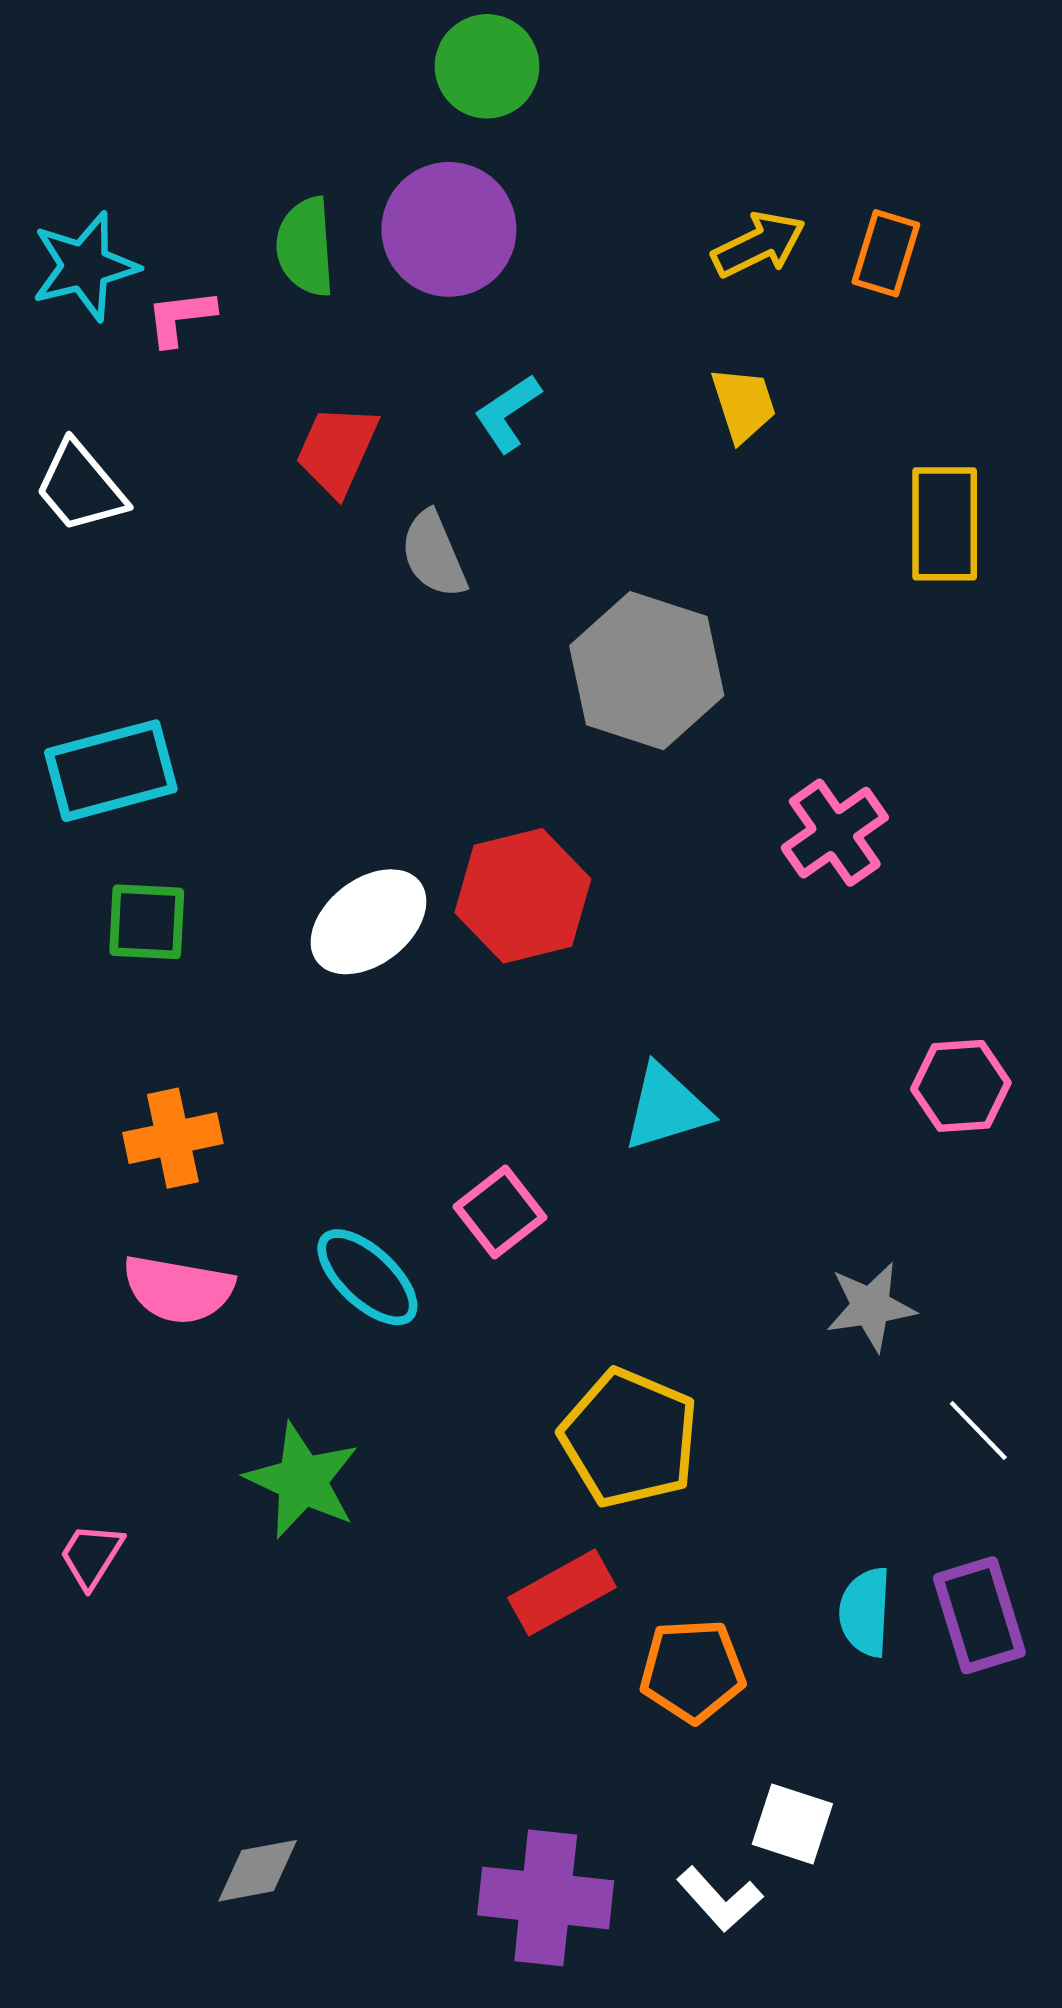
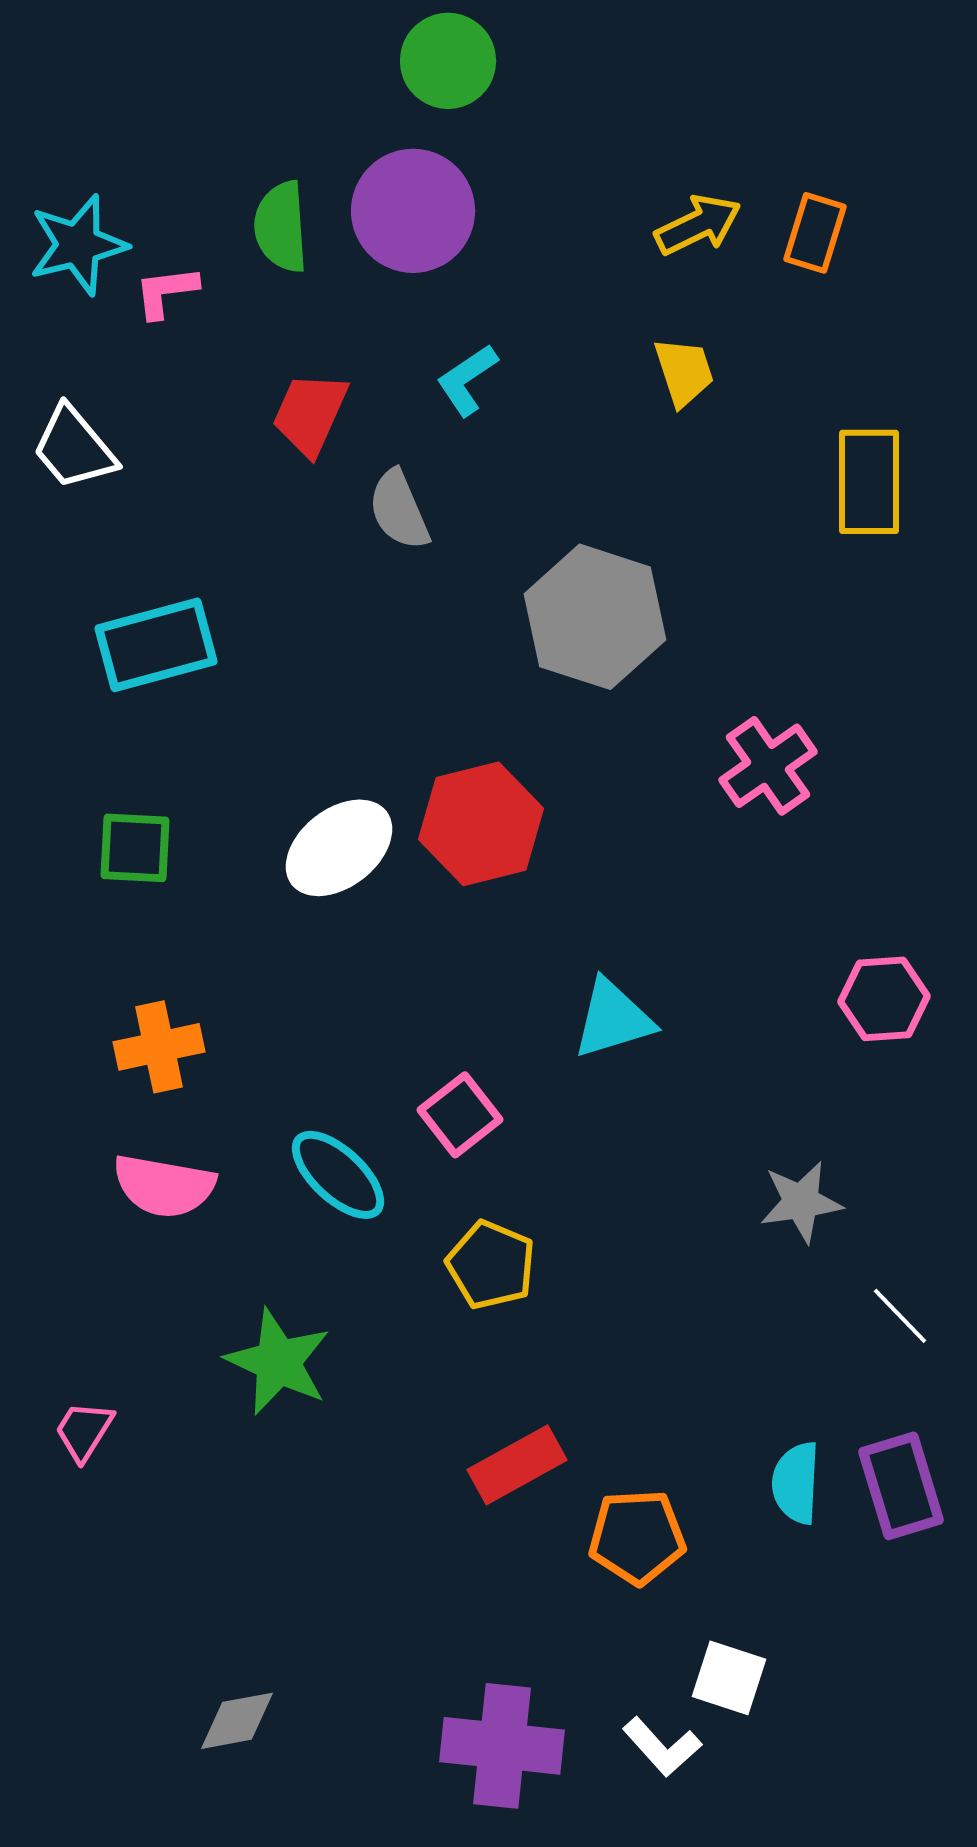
cyan rectangle: (111, 771) -> (156, 645), moved
yellow pentagon: (629, 1438) -> (491, 1265), moved, size x0.7

